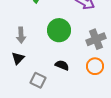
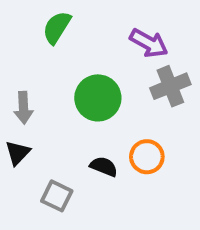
gray cross: (96, 39) -> (170, 86), moved
orange circle: (95, 66) -> (147, 157), moved

